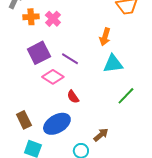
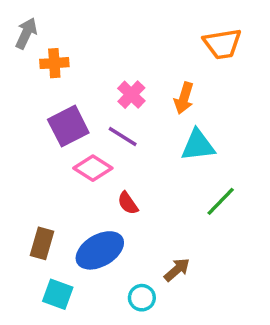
pink cross: (53, 19) -> (131, 95), moved
brown rectangle: (24, 120) -> (42, 243), turned 42

